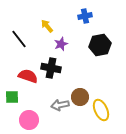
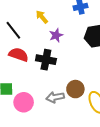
red semicircle: (28, 76) -> (19, 55), moved
pink circle: (29, 120) -> (24, 102), moved

